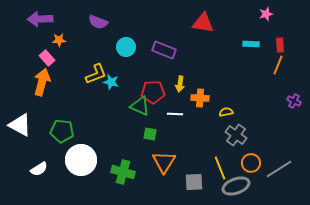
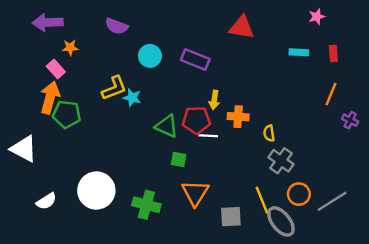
orange line: (278, 65) -> (331, 94), moved
red pentagon: (153, 92) -> (196, 120), moved
yellow semicircle: (226, 112) -> (269, 133), turned -88
green pentagon: (62, 131) -> (67, 114), moved
gray ellipse: (236, 186) -> (281, 221), turned 72

